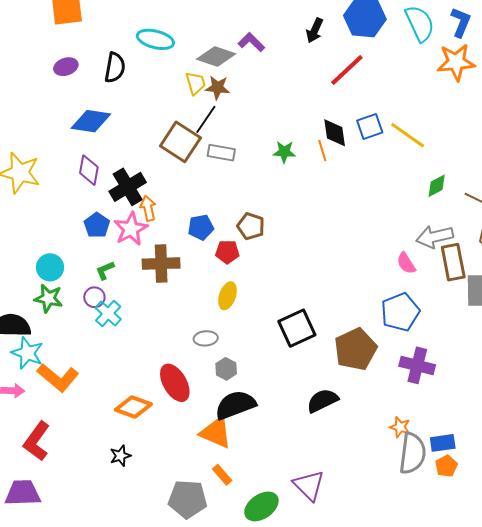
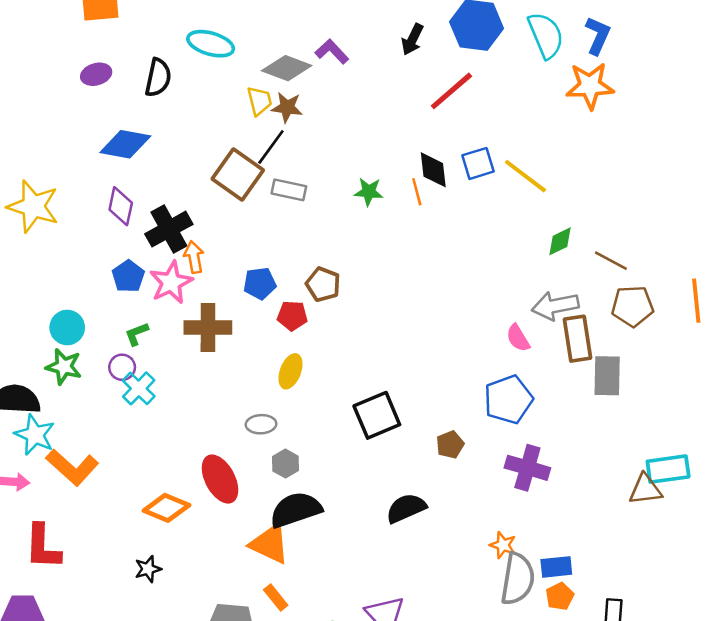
brown pentagon: (355, 349) -> (450, 445), size x0.5
red L-shape: (37, 441) -> (43, 547), turned -36

